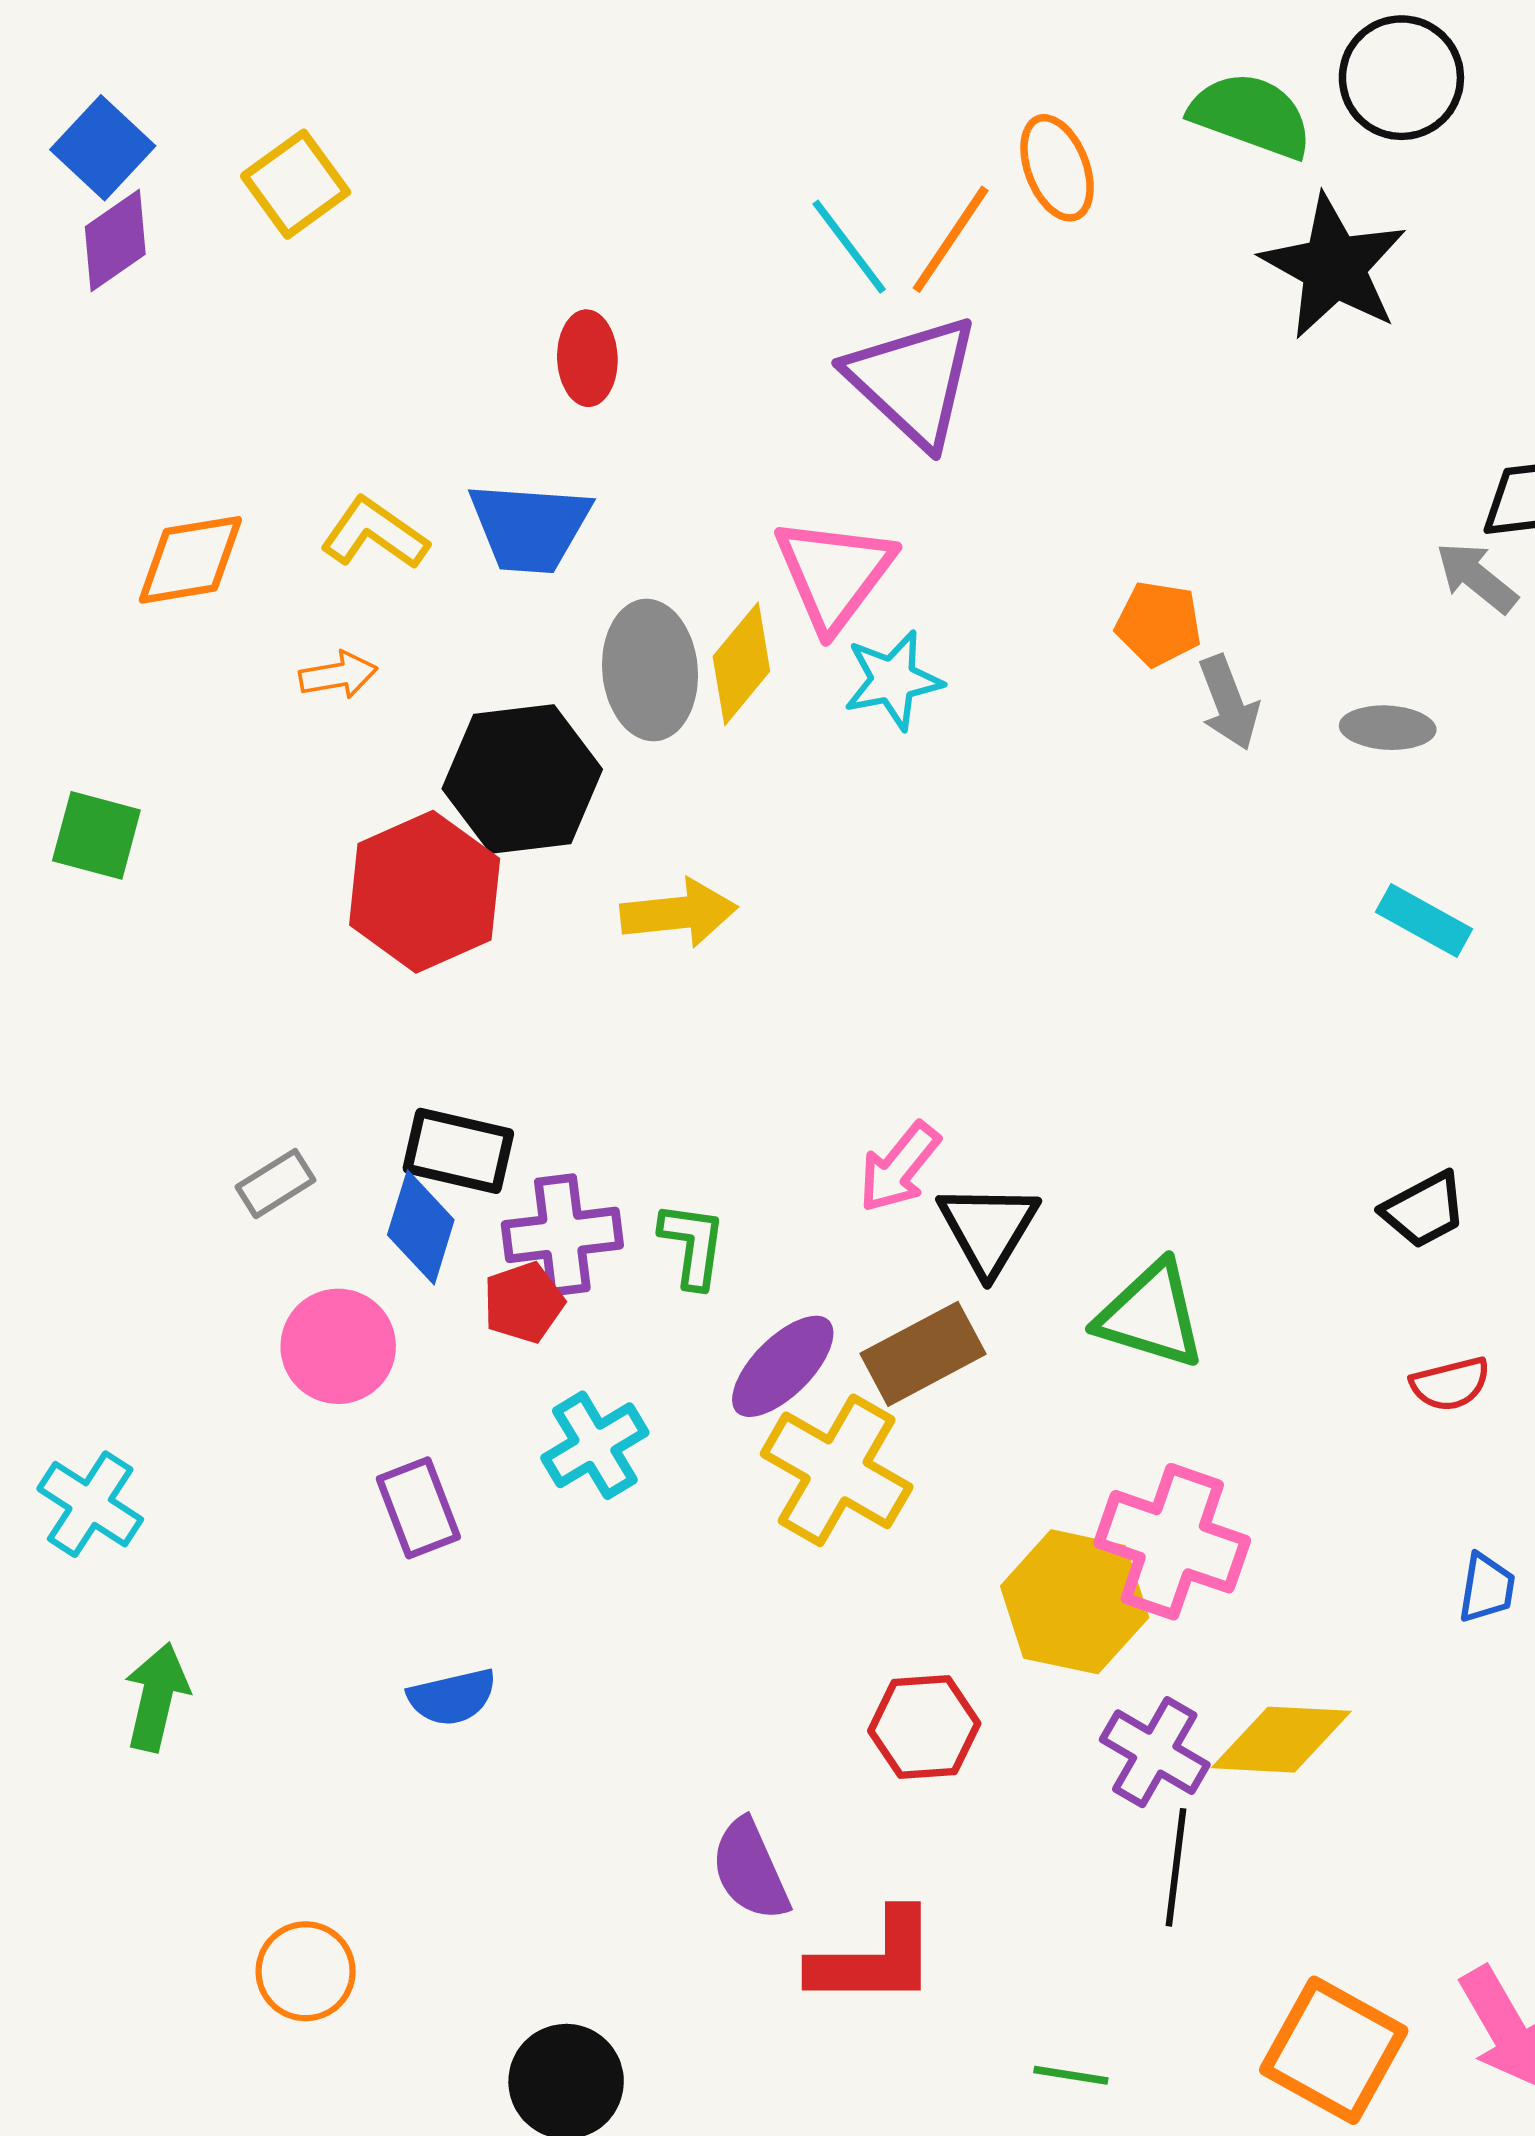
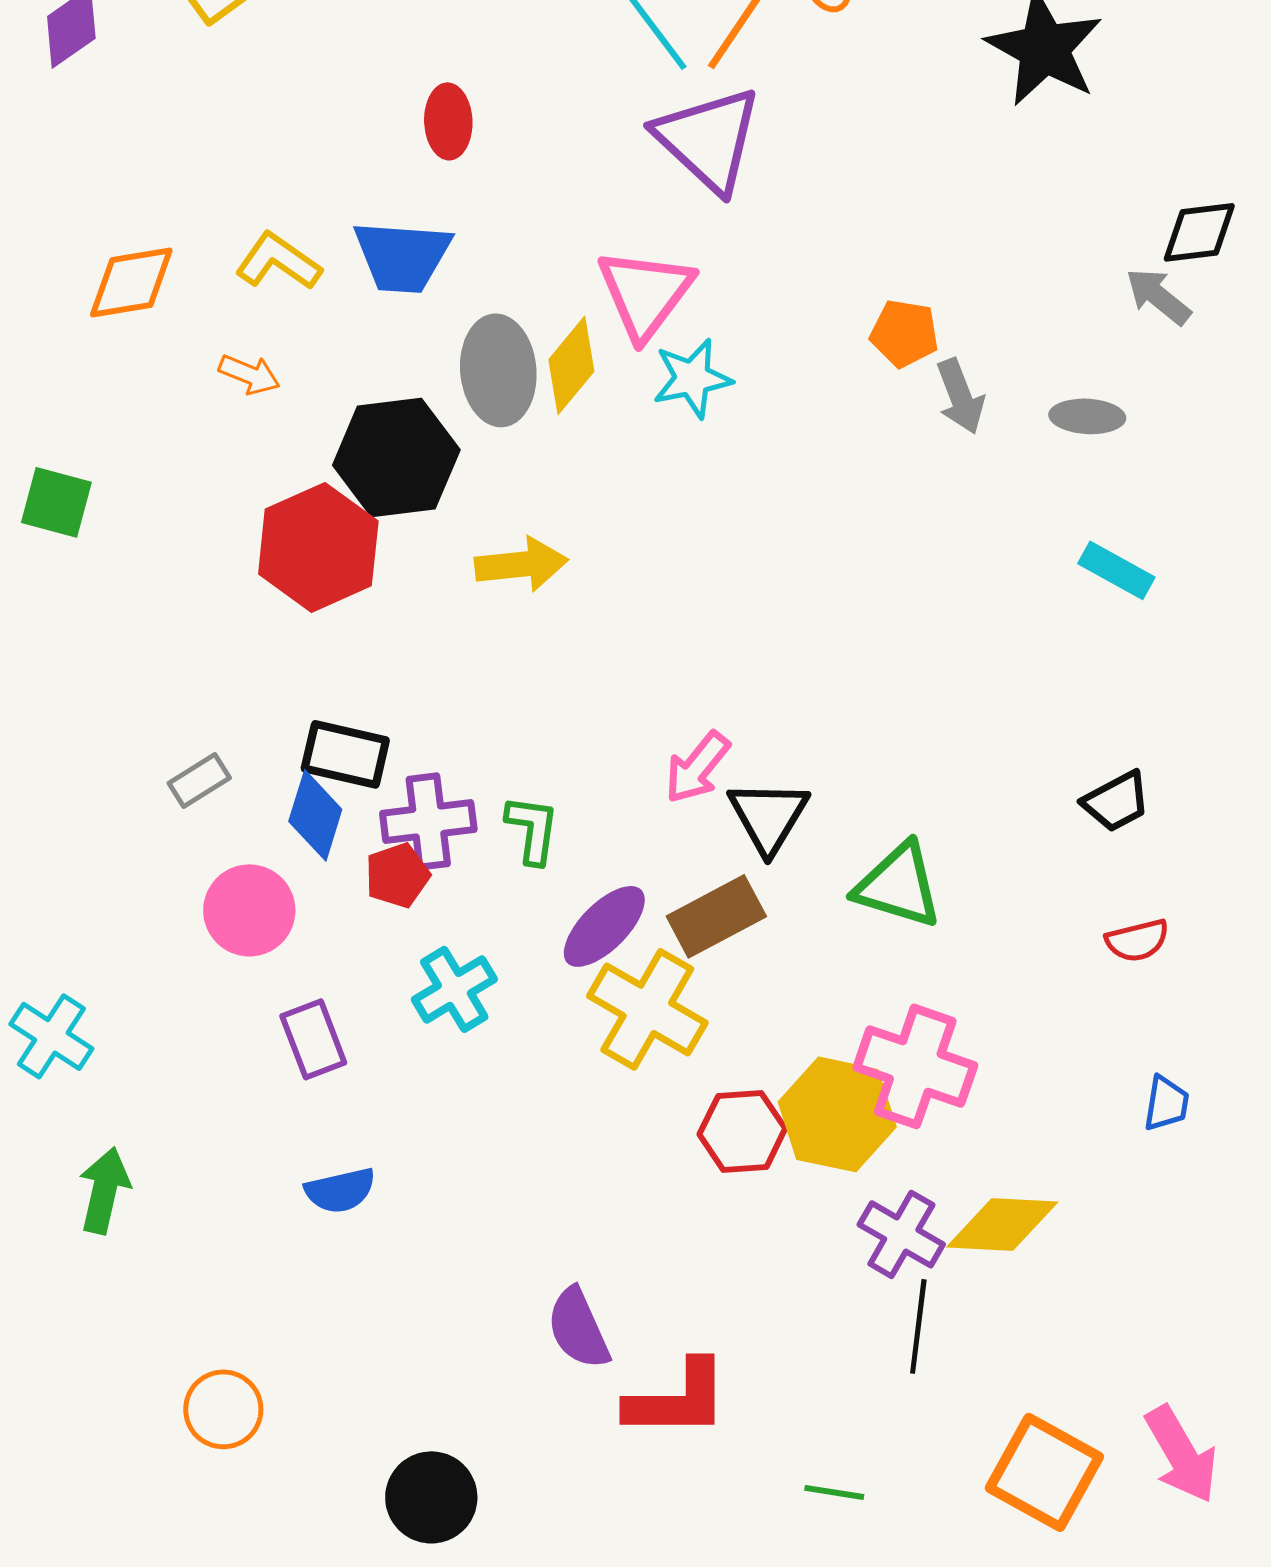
orange arrow: (338, 675) -> (249, 374), turned 32
red hexagon: (924, 1727) -> (742, 1131), moved

